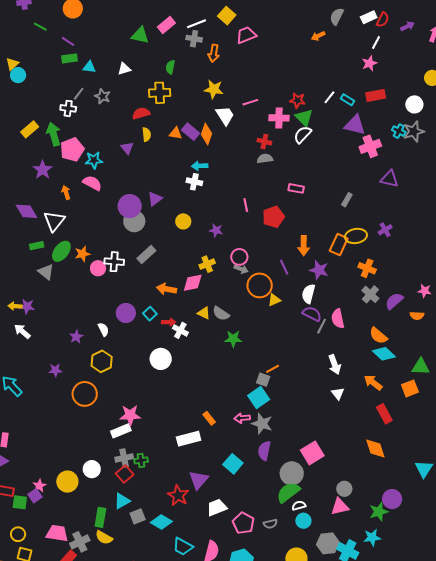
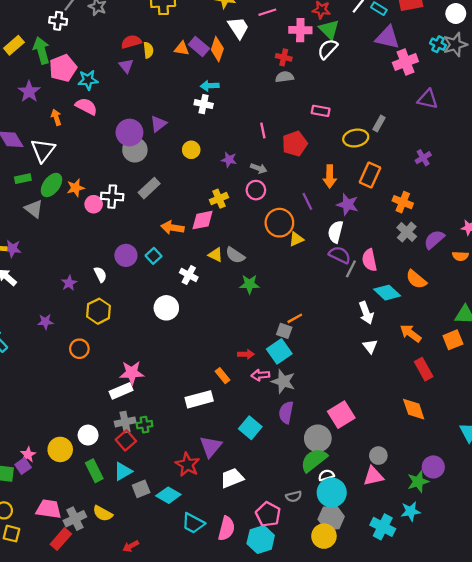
red semicircle: (141, 113) -> (131, 42), moved
yellow ellipse: (356, 236) -> (356, 138), moved
gray arrow: (241, 269) -> (259, 168), moved
red arrow: (169, 322) -> (246, 354), moved
cyan diamond: (384, 354) -> (387, 293), moved
orange circle: (85, 394) -> (79, 349), size x0.7
green rectangle: (100, 517) -> (94, 471), moved, turned -36
cyan circle: (303, 521) -> (332, 493), size x1.6
pink pentagon: (243, 523) -> (268, 514), moved
gray hexagon: (328, 543) -> (331, 518), moved

